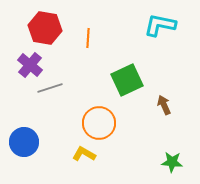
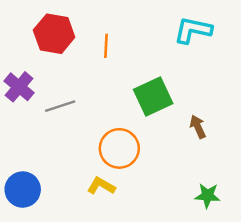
purple cross: (30, 65) -> (19, 87), moved
blue circle: (24, 142) -> (23, 190), moved

